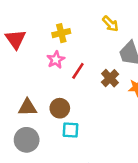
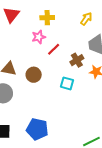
yellow arrow: (110, 24) -> (86, 19), turned -112
cyan square: (70, 130) -> (67, 83), moved

